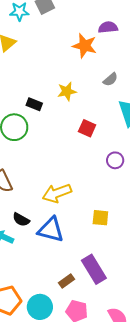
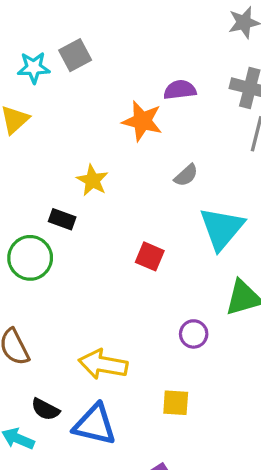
yellow star: (67, 91) -> (92, 180), moved, turned -30
purple circle: (115, 160) -> (194, 334), moved
yellow arrow: (57, 193) -> (103, 364), turned 32

